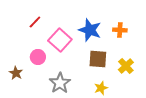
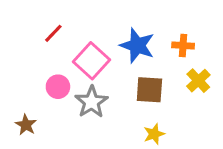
yellow cross: (126, 66) -> (198, 81), moved
brown star: (16, 73) -> (26, 125), moved
gray star: (60, 83) -> (92, 102), moved

